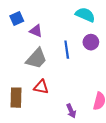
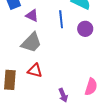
blue line: (67, 50) -> (61, 19), moved

